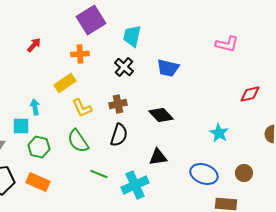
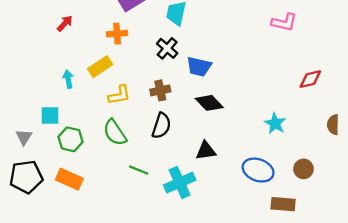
blue trapezoid: (168, 68) -> (199, 67), moved
cyan arrow: (35, 107) -> (68, 79), moved
yellow L-shape: (82, 108) -> (119, 95), turned -75

